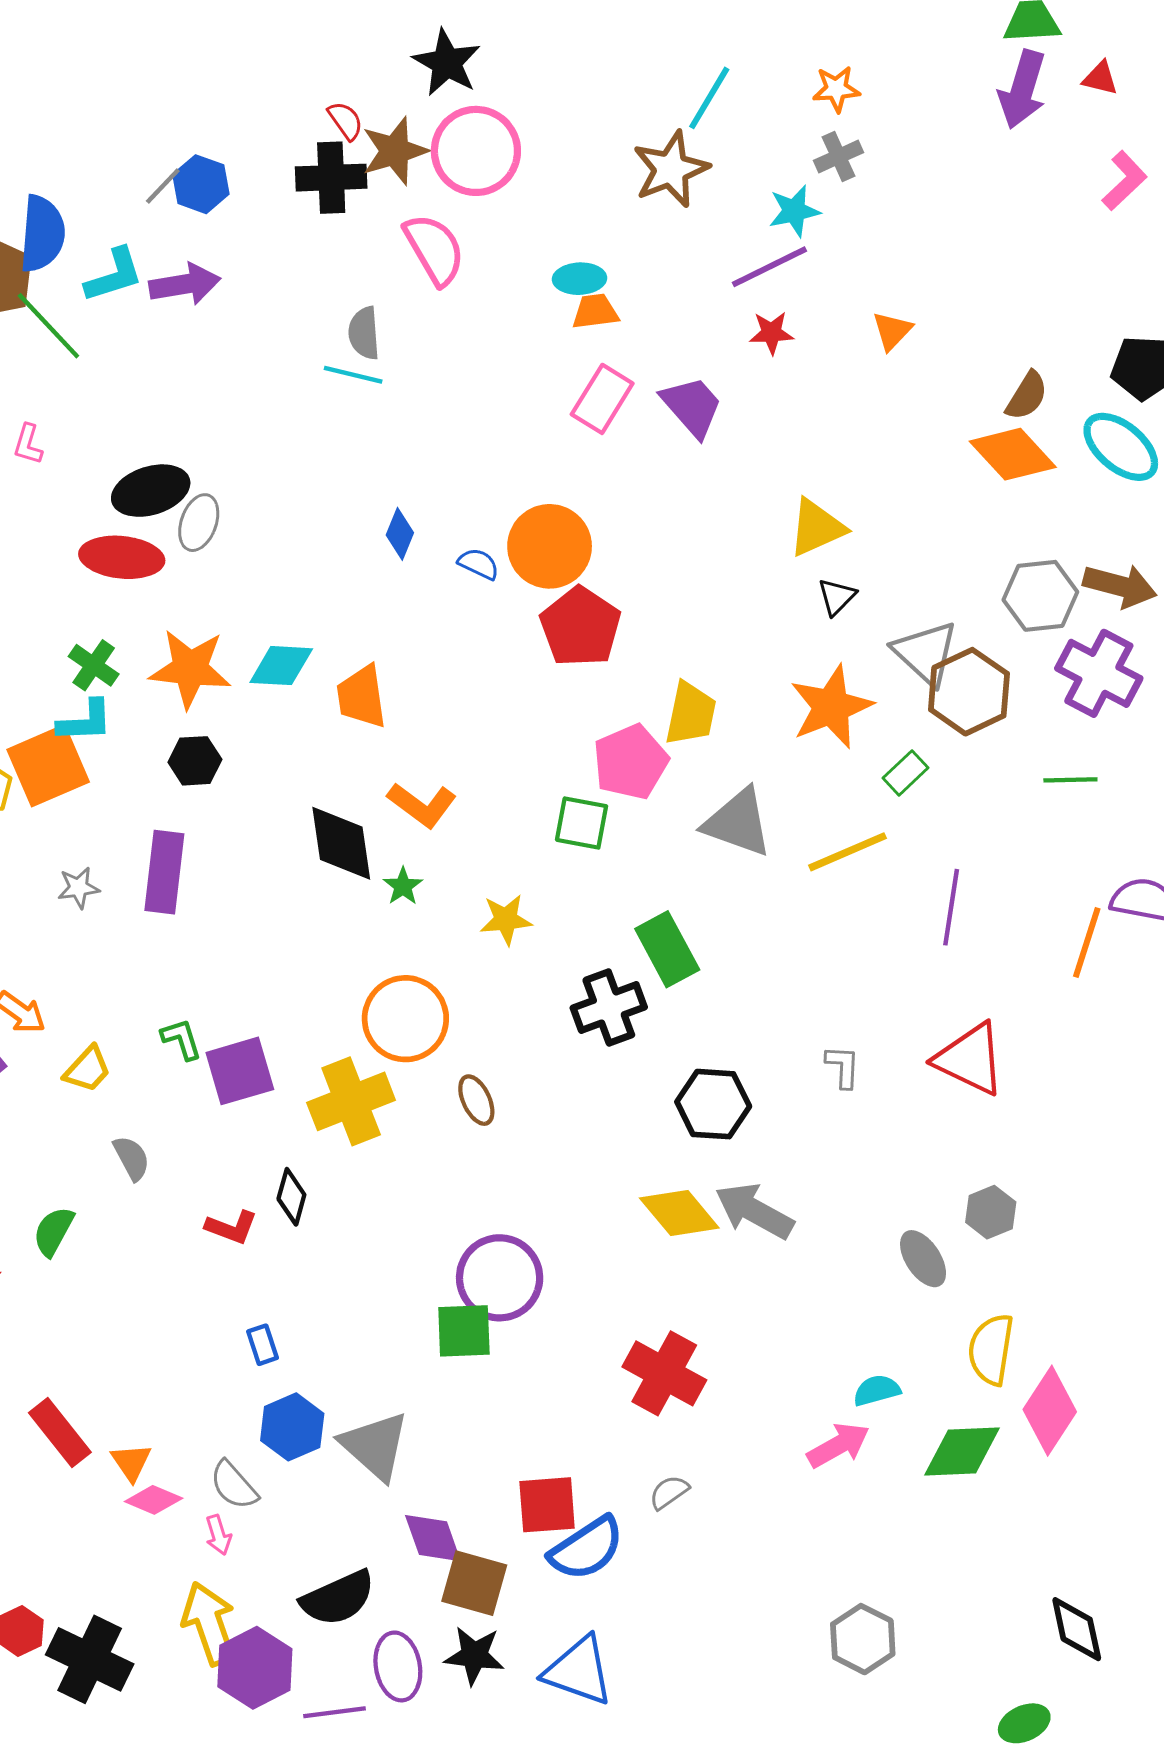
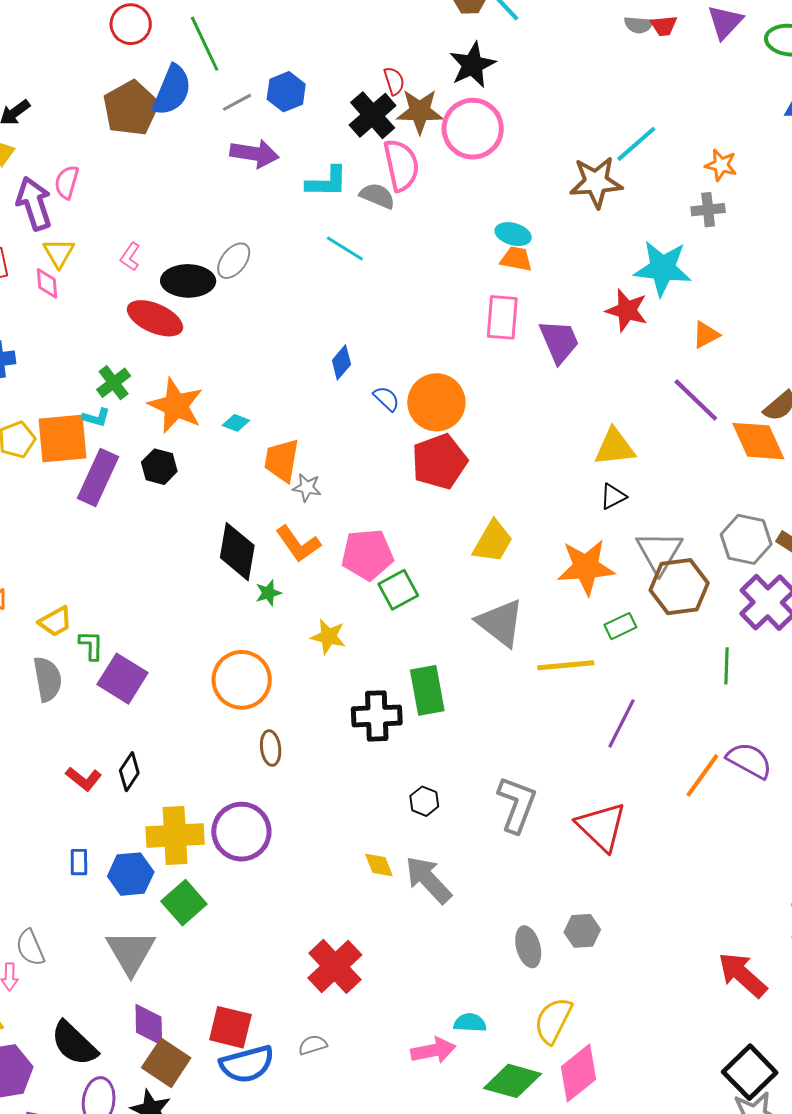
black cross: (331, 178) -> (373, 115), turned 33
gray line: (163, 186) -> (237, 102), moved
cyan star: (794, 211) -> (663, 268), moved, size x1.6
pink semicircle: (434, 249) -> (401, 165), moved
purple line: (769, 267) -> (696, 400), moved, turned 52
cyan L-shape: (114, 275) -> (327, 182), moved
green line: (48, 326) -> (205, 44), moved
gray semicircle: (364, 333) -> (377, 196), moved, turned 99
red star: (771, 333) -> (627, 310), size x1.4
pink rectangle: (602, 399) -> (502, 317), turned -45
pink L-shape: (28, 444) -> (130, 257), moved
gray ellipse: (199, 523) -> (234, 261), moved
cyan diamond: (281, 666) -> (236, 423), size x0.6
cyan L-shape: (85, 721) -> (96, 417), size x0.7
pink pentagon: (631, 762) -> (367, 555), moved
green line: (1070, 780) -> (727, 666), turned 75
green square: (582, 823) -> (398, 590), turned 33
purple rectangle: (164, 872) -> (98, 477), moved
gray star: (78, 888) -> (307, 488), moved
gray L-shape: (843, 1067) -> (517, 804), size x1.8
yellow trapezoid: (87, 1069) -> (55, 622), moved
purple square: (240, 1071) -> (122, 679), turned 30
yellow cross: (351, 1101) -> (175, 835), moved
black hexagon: (713, 1104) -> (424, 801), size x0.6
gray semicircle: (132, 1158) -> (48, 679), moved, size x1.4
yellow diamond: (679, 1213) -> (379, 865), size x0.6
purple circle: (500, 1278) -> (241, 832), moved
green square: (464, 1331) -> (184, 903), moved, turned 33
blue hexagon: (292, 1427) -> (131, 874), moved
black semicircle: (338, 1598) -> (74, 1043), turned 50

